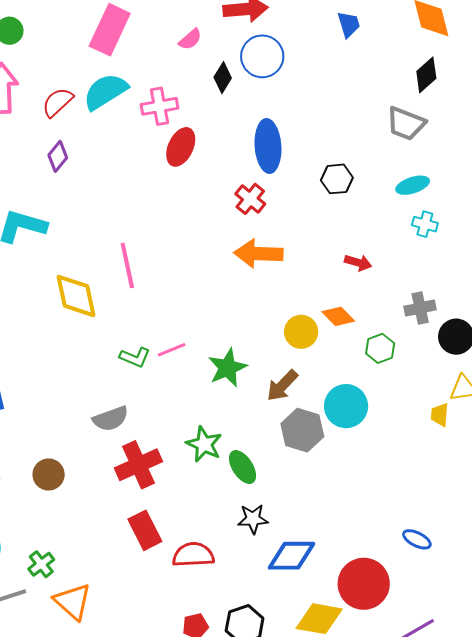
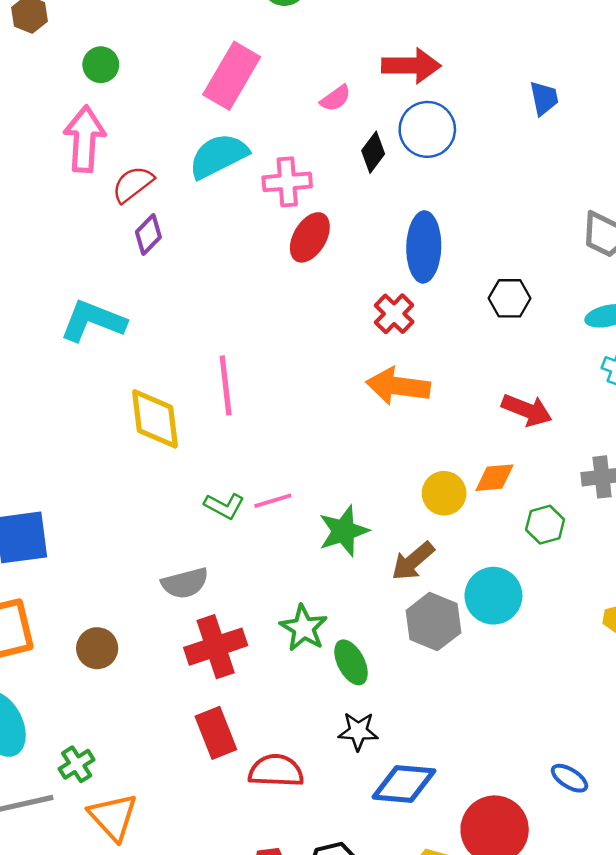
red semicircle: (58, 102) -> (133, 184), moved
red arrow: (358, 263) -> (527, 410), size x1.4
orange diamond: (338, 316) -> (494, 478), turned -56

